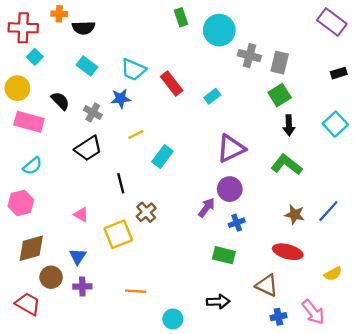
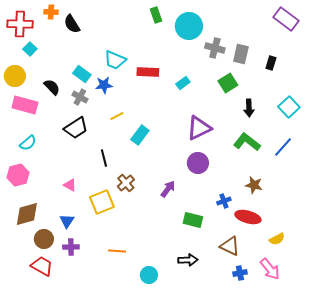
black semicircle: (84, 28) -> (72, 24), turned 60
cyan rectangle: (87, 66) -> (82, 74), moved
black rectangle: (339, 73) -> (271, 63), moved, turned -56
red rectangle: (172, 83) -> (148, 72), turned -50
green square: (280, 95) -> (228, 83), moved
purple arrow: (207, 208) -> (168, 189), moved
blue line: (328, 211) -> (283, 147), moved
blue cross: (237, 223) -> (224, 201), moved
yellow semicircle: (333, 274) -> (277, 239), moved
red trapezoid: (28, 304) -> (42, 266), moved

